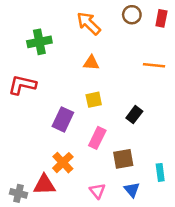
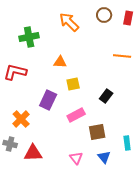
orange triangle: (91, 63) -> (60, 62), moved
pink rectangle: (97, 138) -> (76, 115), turned 36
orange cross: (63, 163) -> (21, 119), moved
gray cross: (18, 193) -> (10, 144), moved

